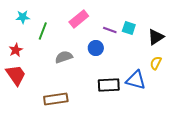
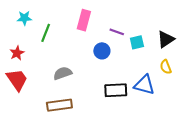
pink rectangle: (79, 19) -> (84, 20), turned -36
cyan square: (129, 28) -> (137, 42), moved, turned -32
gray semicircle: (64, 57) -> (63, 73), moved
yellow semicircle: (156, 63) -> (166, 67), turned -48

